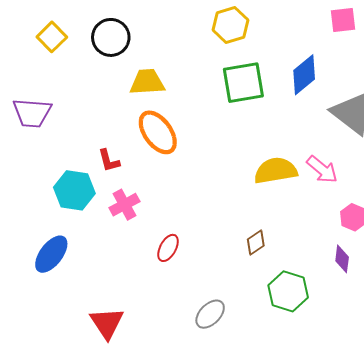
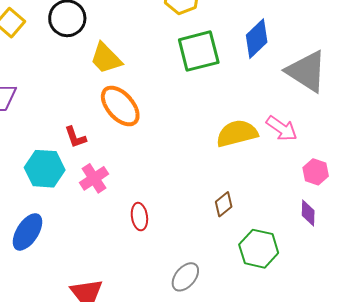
yellow trapezoid: (147, 82) -> (106, 58), turned -126
red ellipse: (168, 248) -> (139, 217), turned -32

